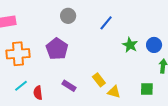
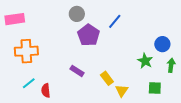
green star: (130, 45) -> (145, 61), moved
purple pentagon: (57, 49) -> (89, 35), moved
purple rectangle: (69, 86) -> (77, 71), moved
yellow triangle: (114, 92) -> (122, 91), turned 48

